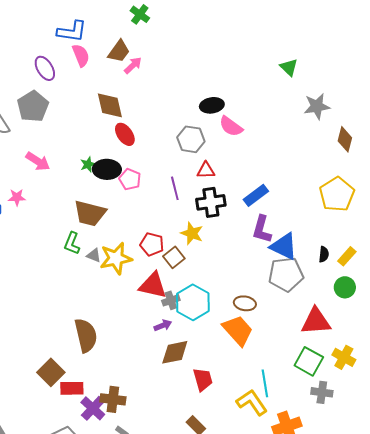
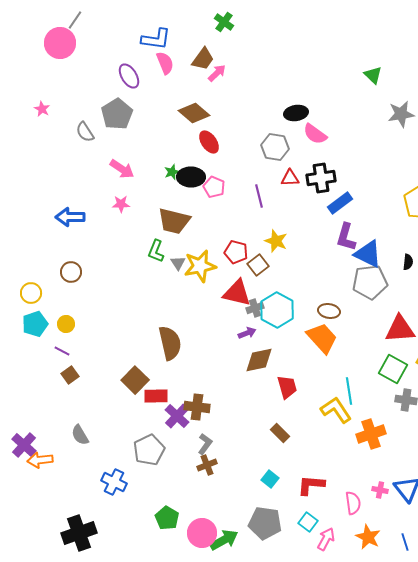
brown diamond: (110, 105) -> (194, 113), turned -36
pink star: (17, 197) -> (121, 204), moved
black cross: (211, 202) -> (321, 178), moved
gray triangle: (94, 255) -> (178, 263), turned 35

